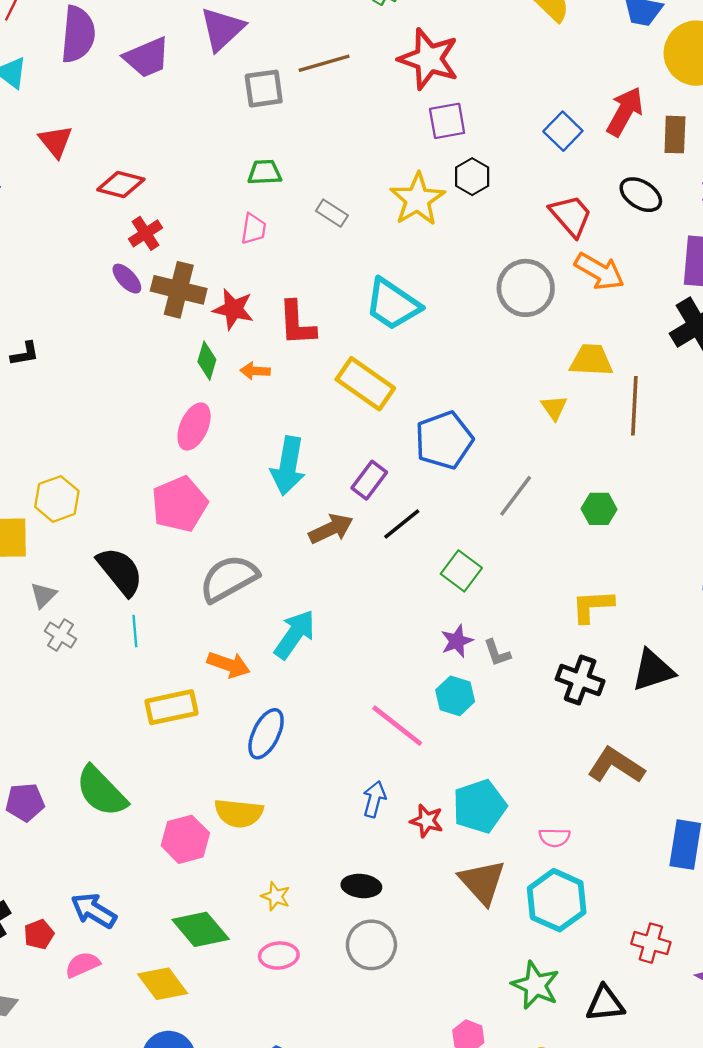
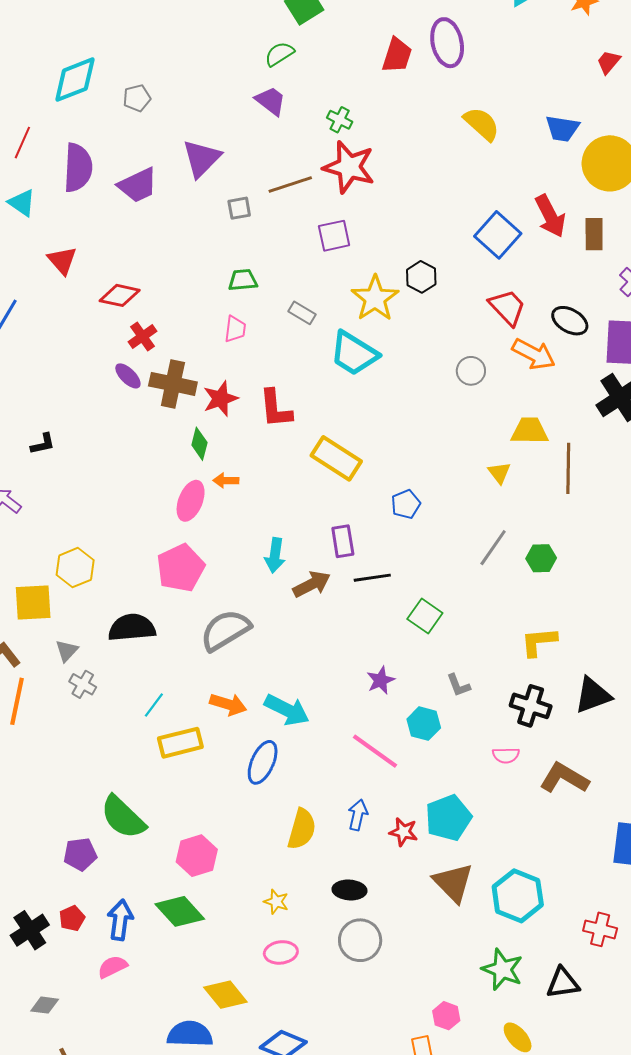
red star: (429, 59) -> (349, 167), moved
gray square: (264, 89) -> (239, 208), size x0.7
red arrow: (625, 112) -> (550, 216), turned 126
purple square: (447, 121) -> (334, 236), moved
blue square: (563, 131) -> (498, 235), size x1.4
black ellipse: (641, 195) -> (570, 321), moved
gray circle: (526, 288) -> (471, 371), size x0.6
cyan trapezoid: (393, 304) -> (354, 353), moved
red star: (233, 309) -> (220, 399), turned -30
orange arrow: (255, 371) -> (226, 481), moved
blue pentagon: (444, 440) -> (406, 504), size x0.6
cyan arrow: (288, 466) -> (275, 555), moved, size x0.7
purple rectangle: (369, 480) -> (343, 541), turned -44
gray line: (516, 496) -> (493, 548), moved
black line: (402, 524) -> (372, 578), turned 33
black semicircle: (120, 571) -> (132, 628), turned -54
cyan line: (135, 631) -> (154, 705), moved, turned 44
cyan arrow: (295, 634) -> (287, 710), moved, turned 84
purple star: (457, 641) -> (381, 680), moved
purple pentagon: (25, 802) -> (80, 854), moved
yellow semicircle: (239, 813) -> (302, 829), moved, turned -78
pink semicircle: (555, 837) -> (506, 755), moved
blue arrow: (94, 910) -> (120, 920), turned 69
green diamond: (201, 929) -> (180, 911), moved
red pentagon: (39, 934) -> (72, 918), moved
yellow diamond: (163, 984) -> (225, 995), moved

